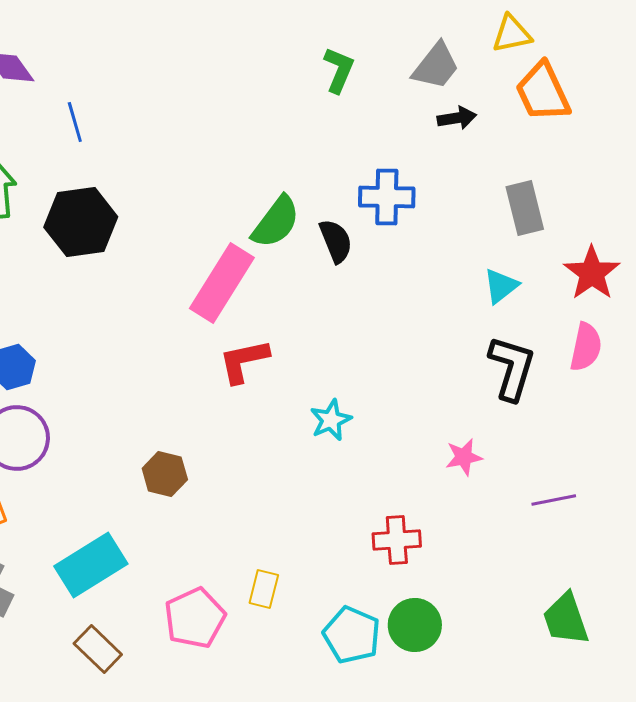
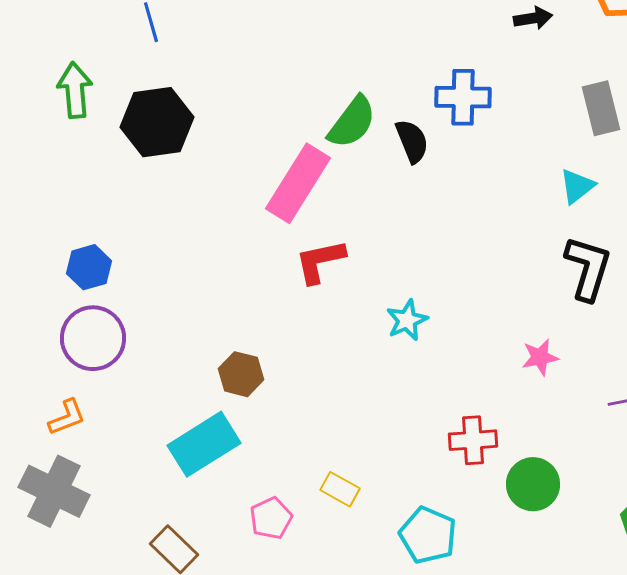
cyan rectangle: (91, 565) -> (204, 444), moved
yellow rectangle: (264, 589) -> (340, 489), turned -75
pink pentagon: (195, 618) -> (271, 518), size x0.7
green circle: (415, 625) -> (533, 484), moved

